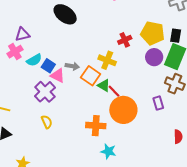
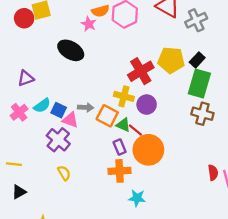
black rectangle: (176, 36) -> (197, 60), turned 40
red cross: (125, 40) -> (141, 71), size x1.6
pink cross: (15, 52) -> (19, 112), moved
purple circle: (154, 57) -> (147, 105), moved
purple rectangle: (158, 103) -> (120, 147), moved

